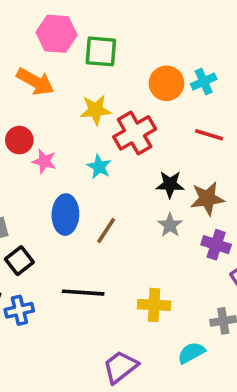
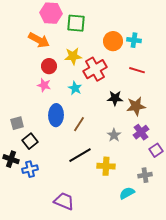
cyan cross: (204, 82) -> (134, 40), turned 32
red circle: (19, 140) -> (49, 66), moved
gray star: (170, 225) -> (114, 135), moved
purple cross: (216, 245) -> (141, 132), turned 35
black line: (83, 293) -> (80, 155), moved, turned -35
purple trapezoid: (120, 367) -> (64, 201), moved, turned 60

